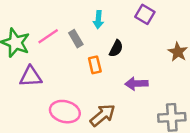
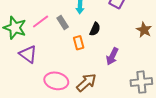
purple triangle: (31, 77) -> (28, 54), turned 42
purple arrow: (136, 84) -> (112, 56), turned -60

